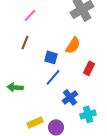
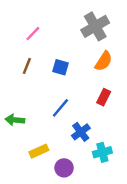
orange semicircle: (73, 45) -> (104, 61), moved
blue square: (51, 57) -> (60, 67), moved
yellow rectangle: (35, 122) -> (39, 151), moved

